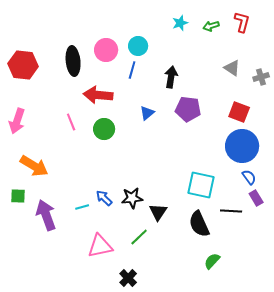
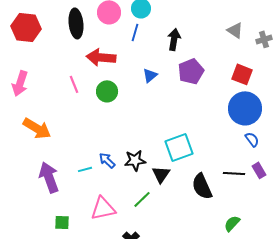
purple pentagon: (188, 109) -> (191, 71), turned -30
cyan square: (201, 185) -> (179, 147), moved, turned -32
green square: (18, 196) -> (62, 222), moved
purple rectangle: (256, 198) -> (259, 170), moved
green semicircle: (212, 261) -> (232, 223), moved

